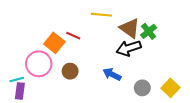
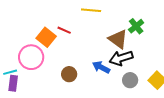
brown triangle: (130, 28) -> (118, 39), moved
black arrow: (129, 48) -> (121, 58), moved
brown circle: (70, 71) -> (69, 74), moved

